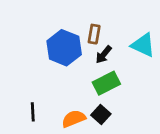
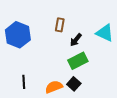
brown rectangle: (94, 34) -> (60, 25), moved
blue hexagon: (64, 48) -> (18, 35), moved

